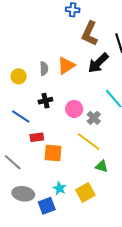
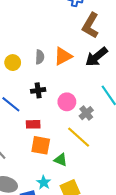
red rectangle: (37, 137) -> (33, 124), moved
green triangle: (102, 166) -> (61, 160), moved

